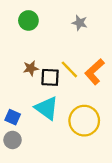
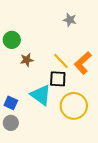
green circle: (28, 20) -> (12, 40), moved
black square: (50, 77) -> (58, 79), moved

